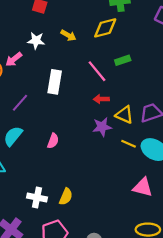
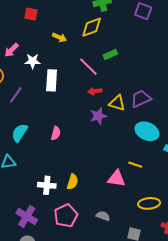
white star: (36, 41) -> (33, 61), moved
pink arrow: (14, 59) -> (11, 50), moved
purple line: (20, 103) -> (16, 95), moved
yellow line: (129, 144) -> (135, 165), moved
pink triangle: (143, 187) -> (116, 178), moved

